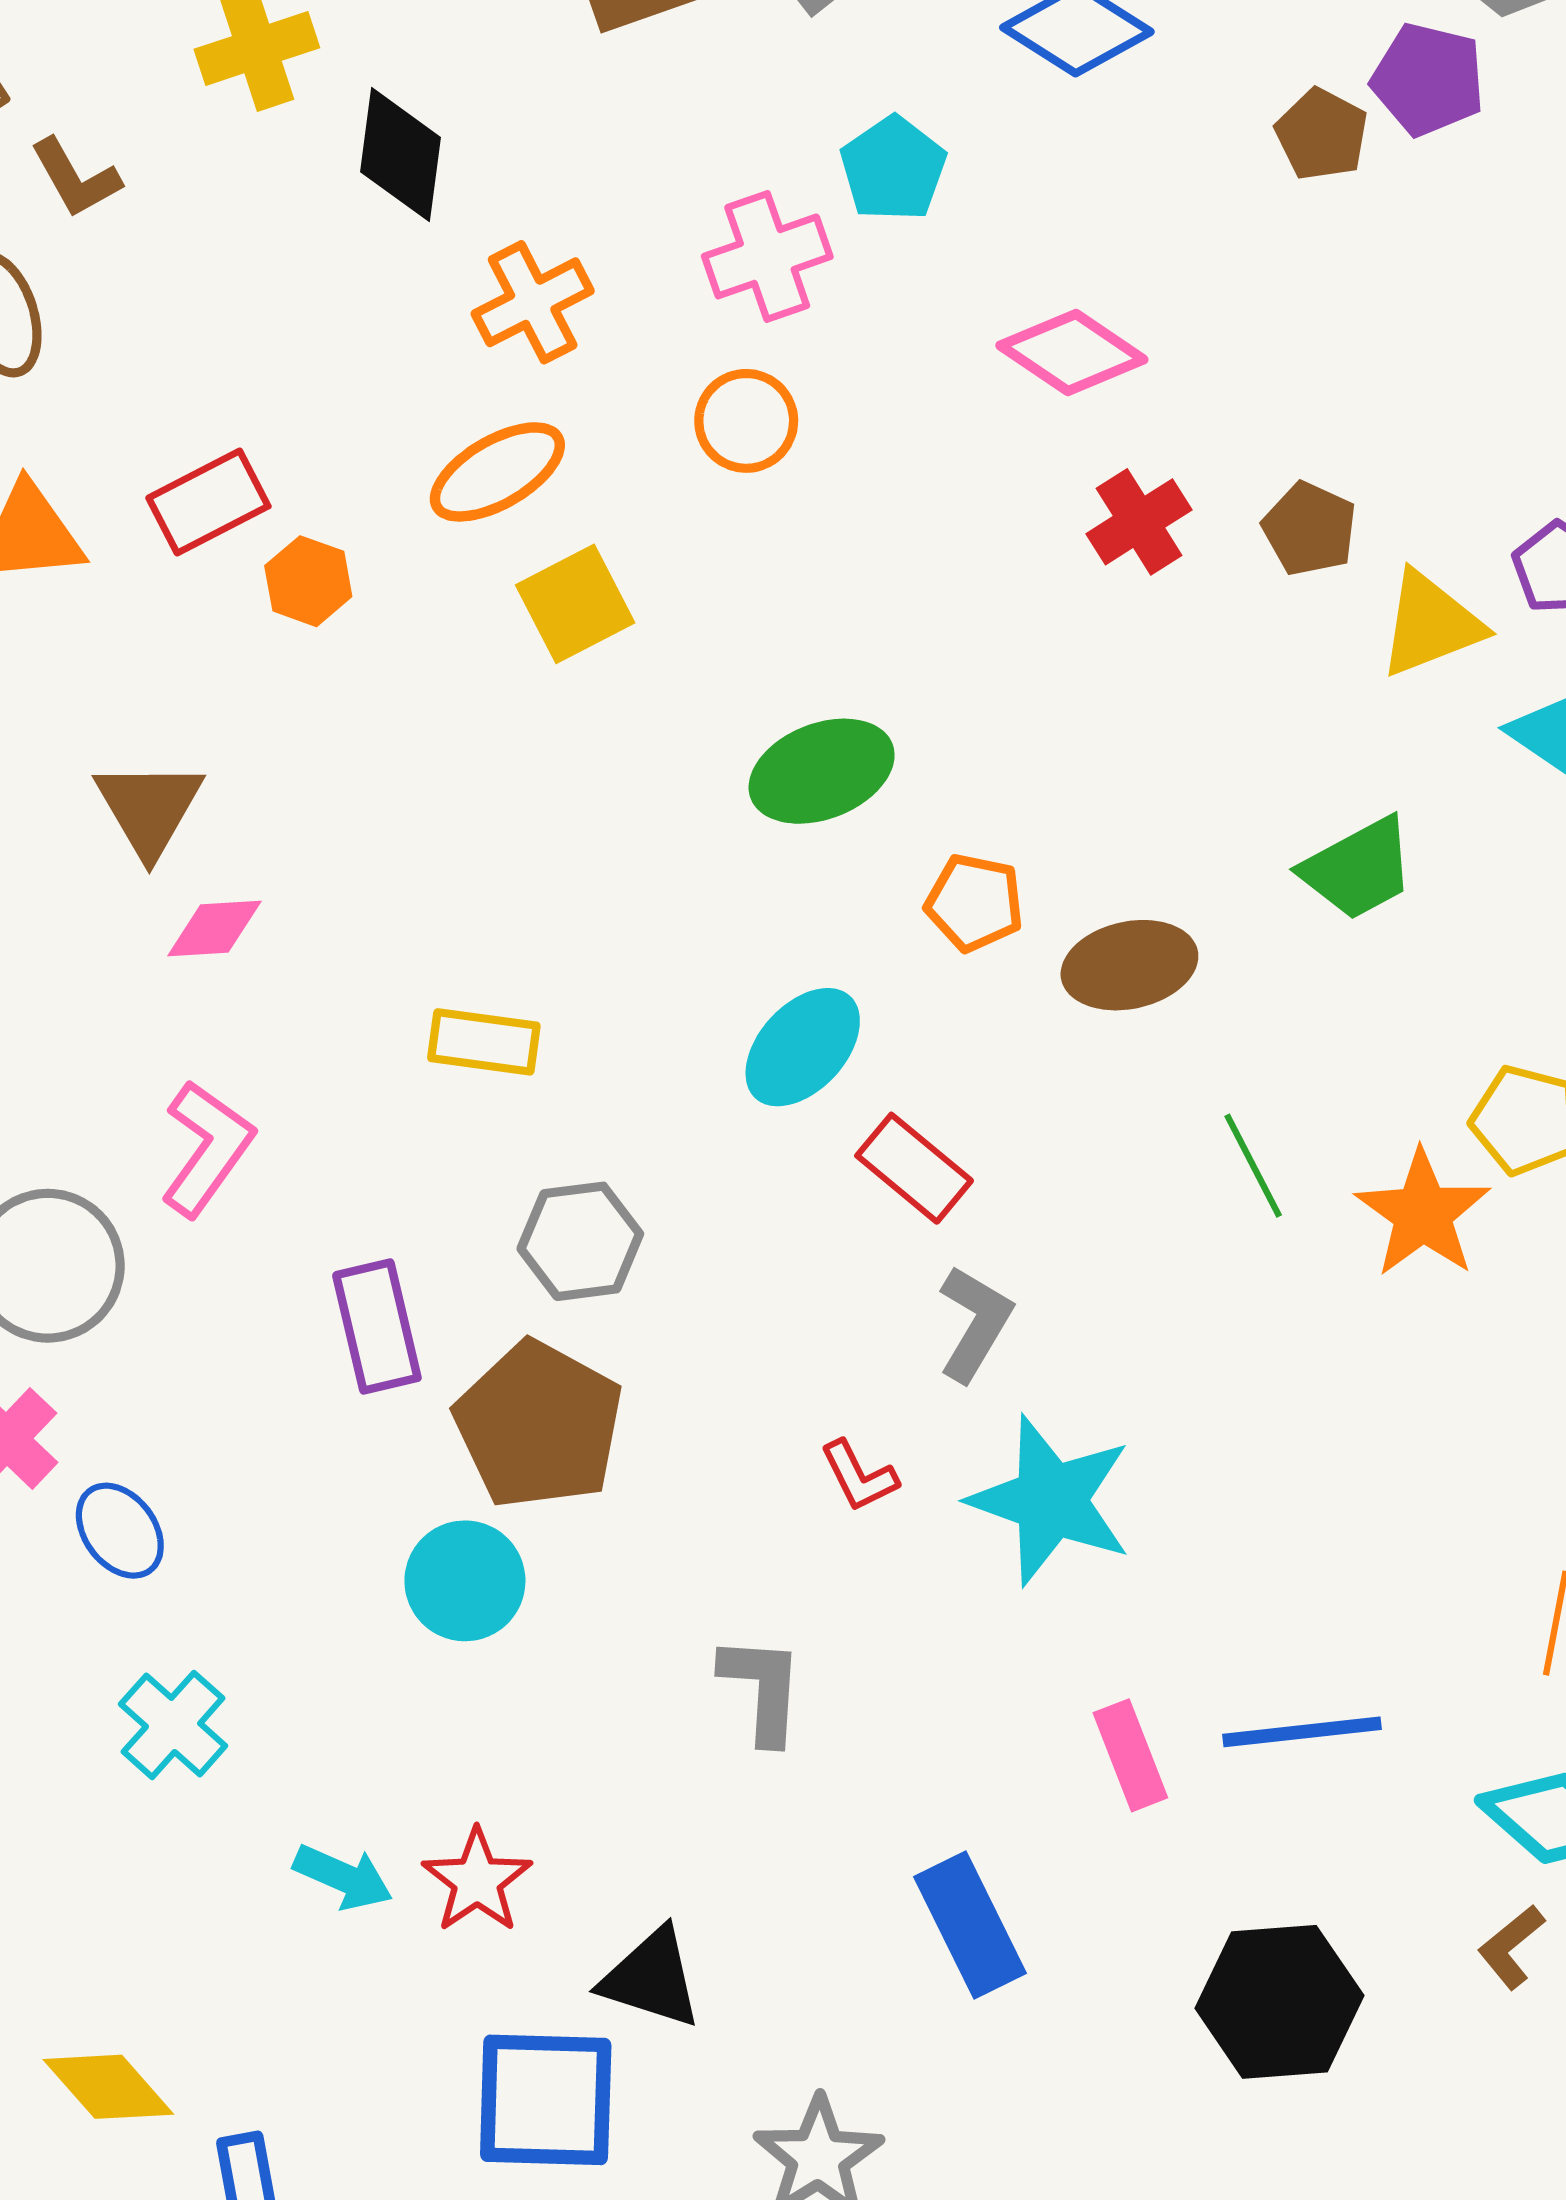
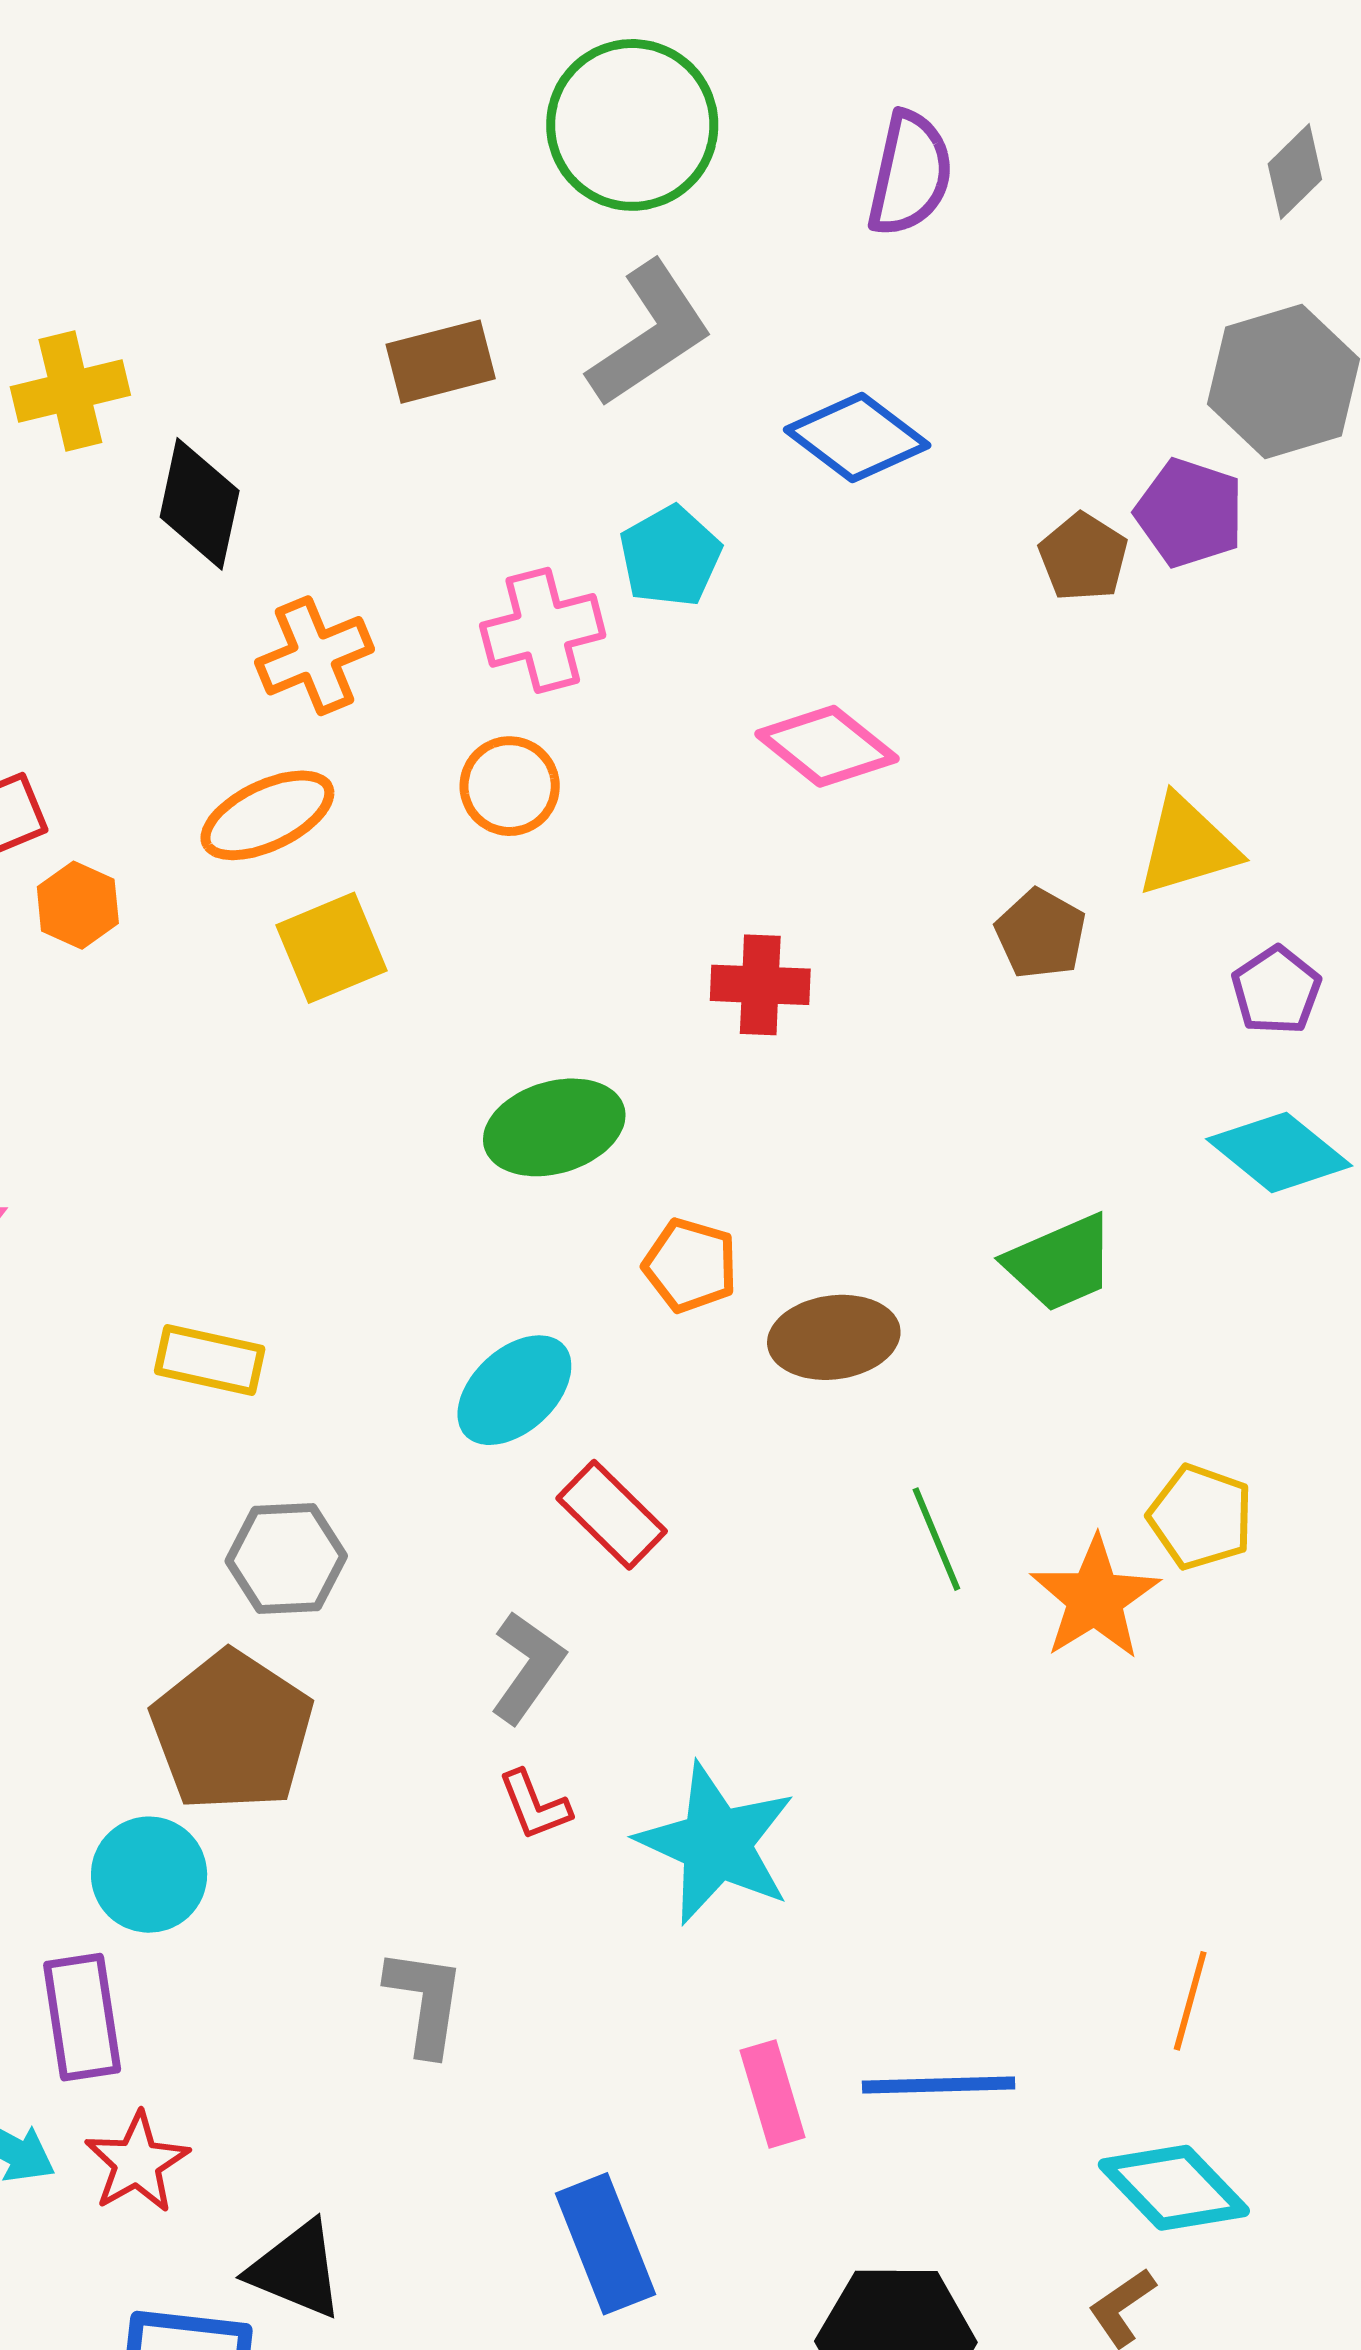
red cross: (1139, 522) -> (760, 985), moved, turned 30
yellow triangle: (1431, 624) -> (1187, 846), moved
gray L-shape: (975, 1323) -> (527, 1667), moved
purple rectangle: (377, 1327) -> (82, 2017), moved

